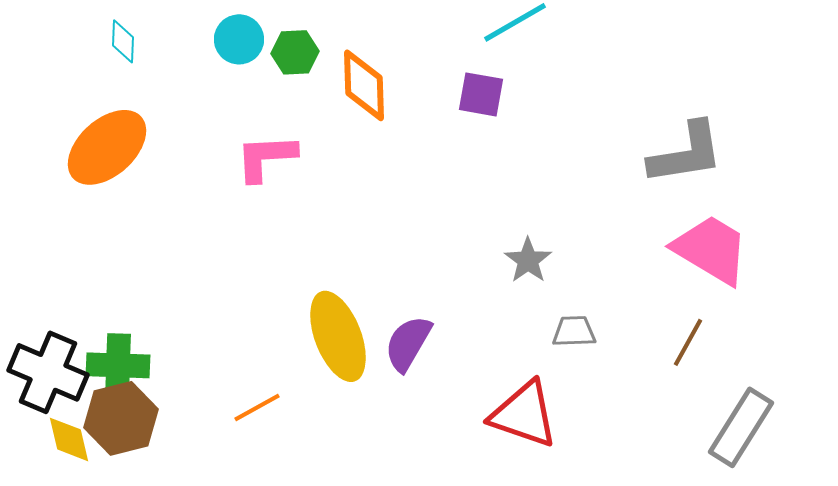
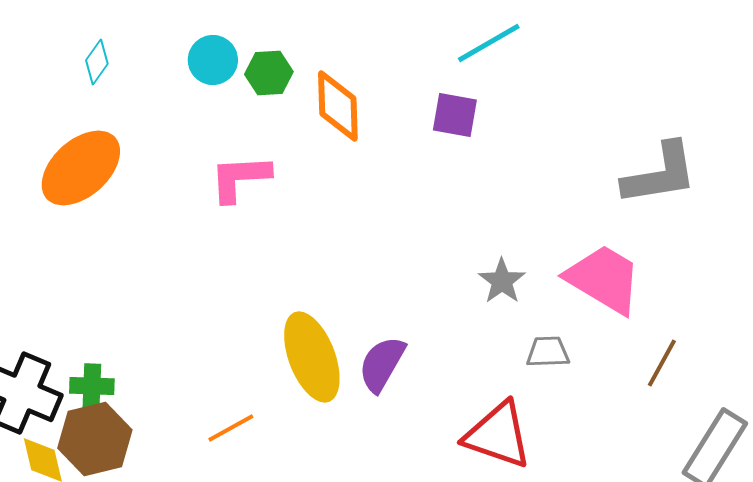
cyan diamond: (123, 41) -> (97, 62), turned 33
pink trapezoid: (711, 249) -> (604, 279), moved
green cross: (118, 365) -> (92, 386), size x0.7

